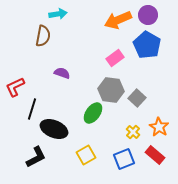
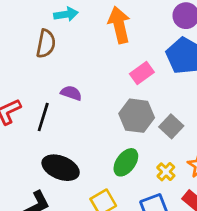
orange arrow: (118, 20) -> (119, 25), moved, turned 100
black line: (32, 109) -> (43, 117), moved
green ellipse: (93, 113) -> (126, 162), moved

